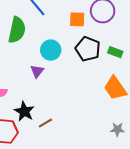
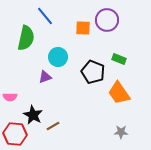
black pentagon: (88, 49) -> (93, 72), moved
purple triangle: (37, 71) -> (45, 77), turned 32

